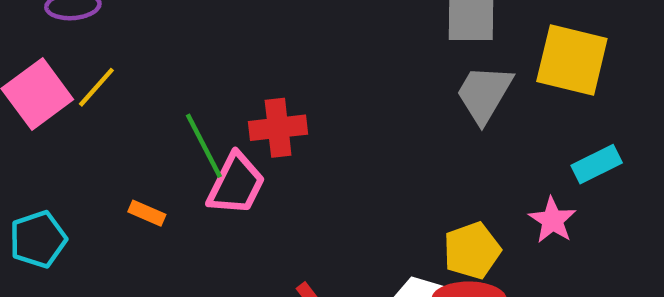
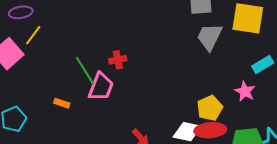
yellow line: (96, 87) -> (33, 35), moved
red cross: (278, 128) -> (118, 60), size x0.7

